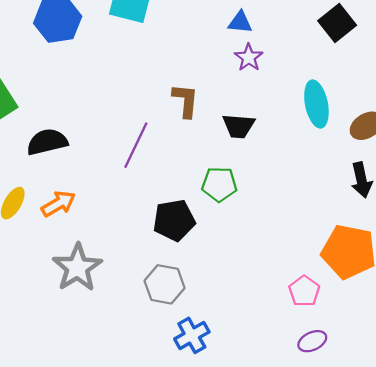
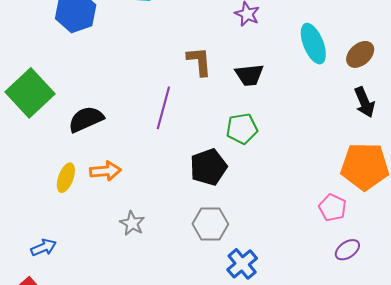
orange arrow: (58, 204) -> (105, 171), turned 36
gray star: (77, 268) -> (132, 223), size x0.6

